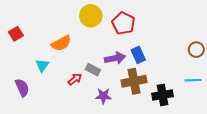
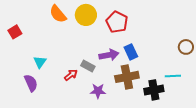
orange semicircle: (61, 43) -> (58, 14), moved, turned 78
cyan line: (193, 80) -> (173, 76), moved
purple semicircle: (22, 88) -> (31, 83), moved

